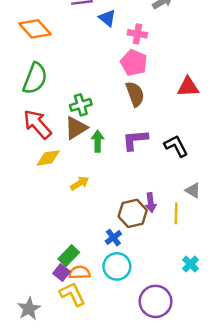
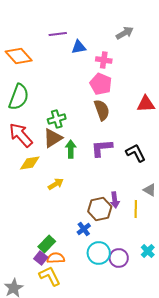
blue triangle: (107, 18) -> (79, 47), turned -49
cyan circle: (117, 266) -> (99, 253), moved
purple circle: (156, 301) -> (119, 258), moved, size x0.7

